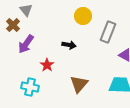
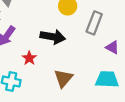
black arrow: (69, 45) -> (53, 37), size x1.6

